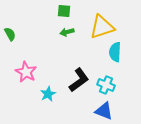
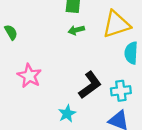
cyan cross: (106, 85) -> (121, 91), turned -30
cyan star: (48, 94) -> (67, 114), moved

